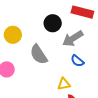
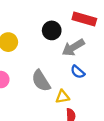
gray semicircle: (39, 54) -> (41, 81), moved

